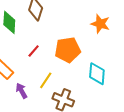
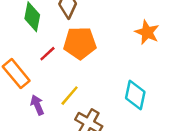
orange pentagon: (68, 50) -> (80, 43), moved
red line: (34, 51) -> (47, 54), moved

